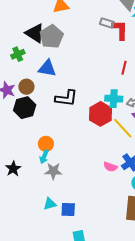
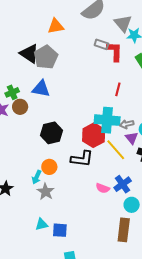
green cross: (18, 54) -> (12, 92), moved
black L-shape: (66, 98) -> (82, 159), moved
cyan cross: (114, 99) -> (107, 120), size x1.4
black hexagon: (25, 108) -> (52, 133), moved
orange circle: (46, 144) -> (49, 167), moved
gray star: (53, 171) -> (46, 192), turned 30

